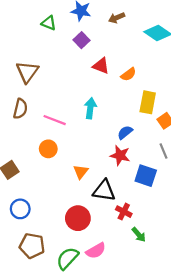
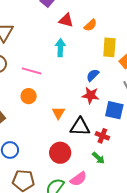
cyan arrow: (90, 108) -> (60, 48), moved
red cross: (124, 212) -> (102, 136), moved
green arrow: (139, 235) -> (98, 158), moved

